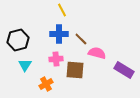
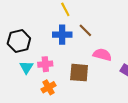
brown line: (81, 39) -> (85, 30), moved
pink cross: (56, 59) -> (45, 64), moved

